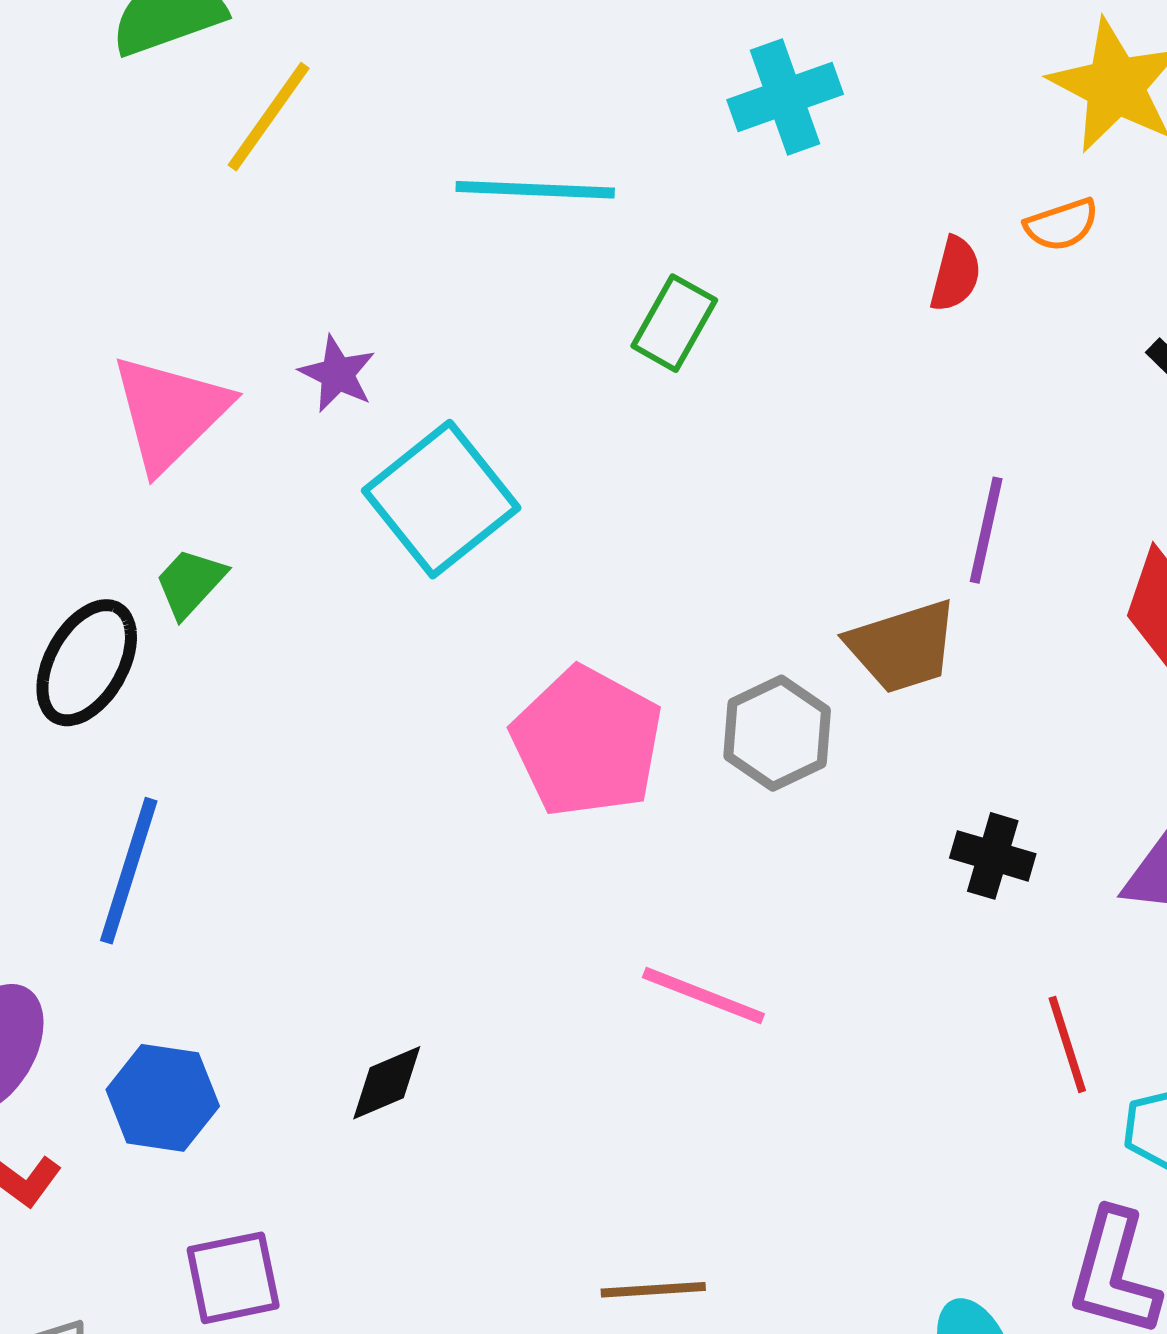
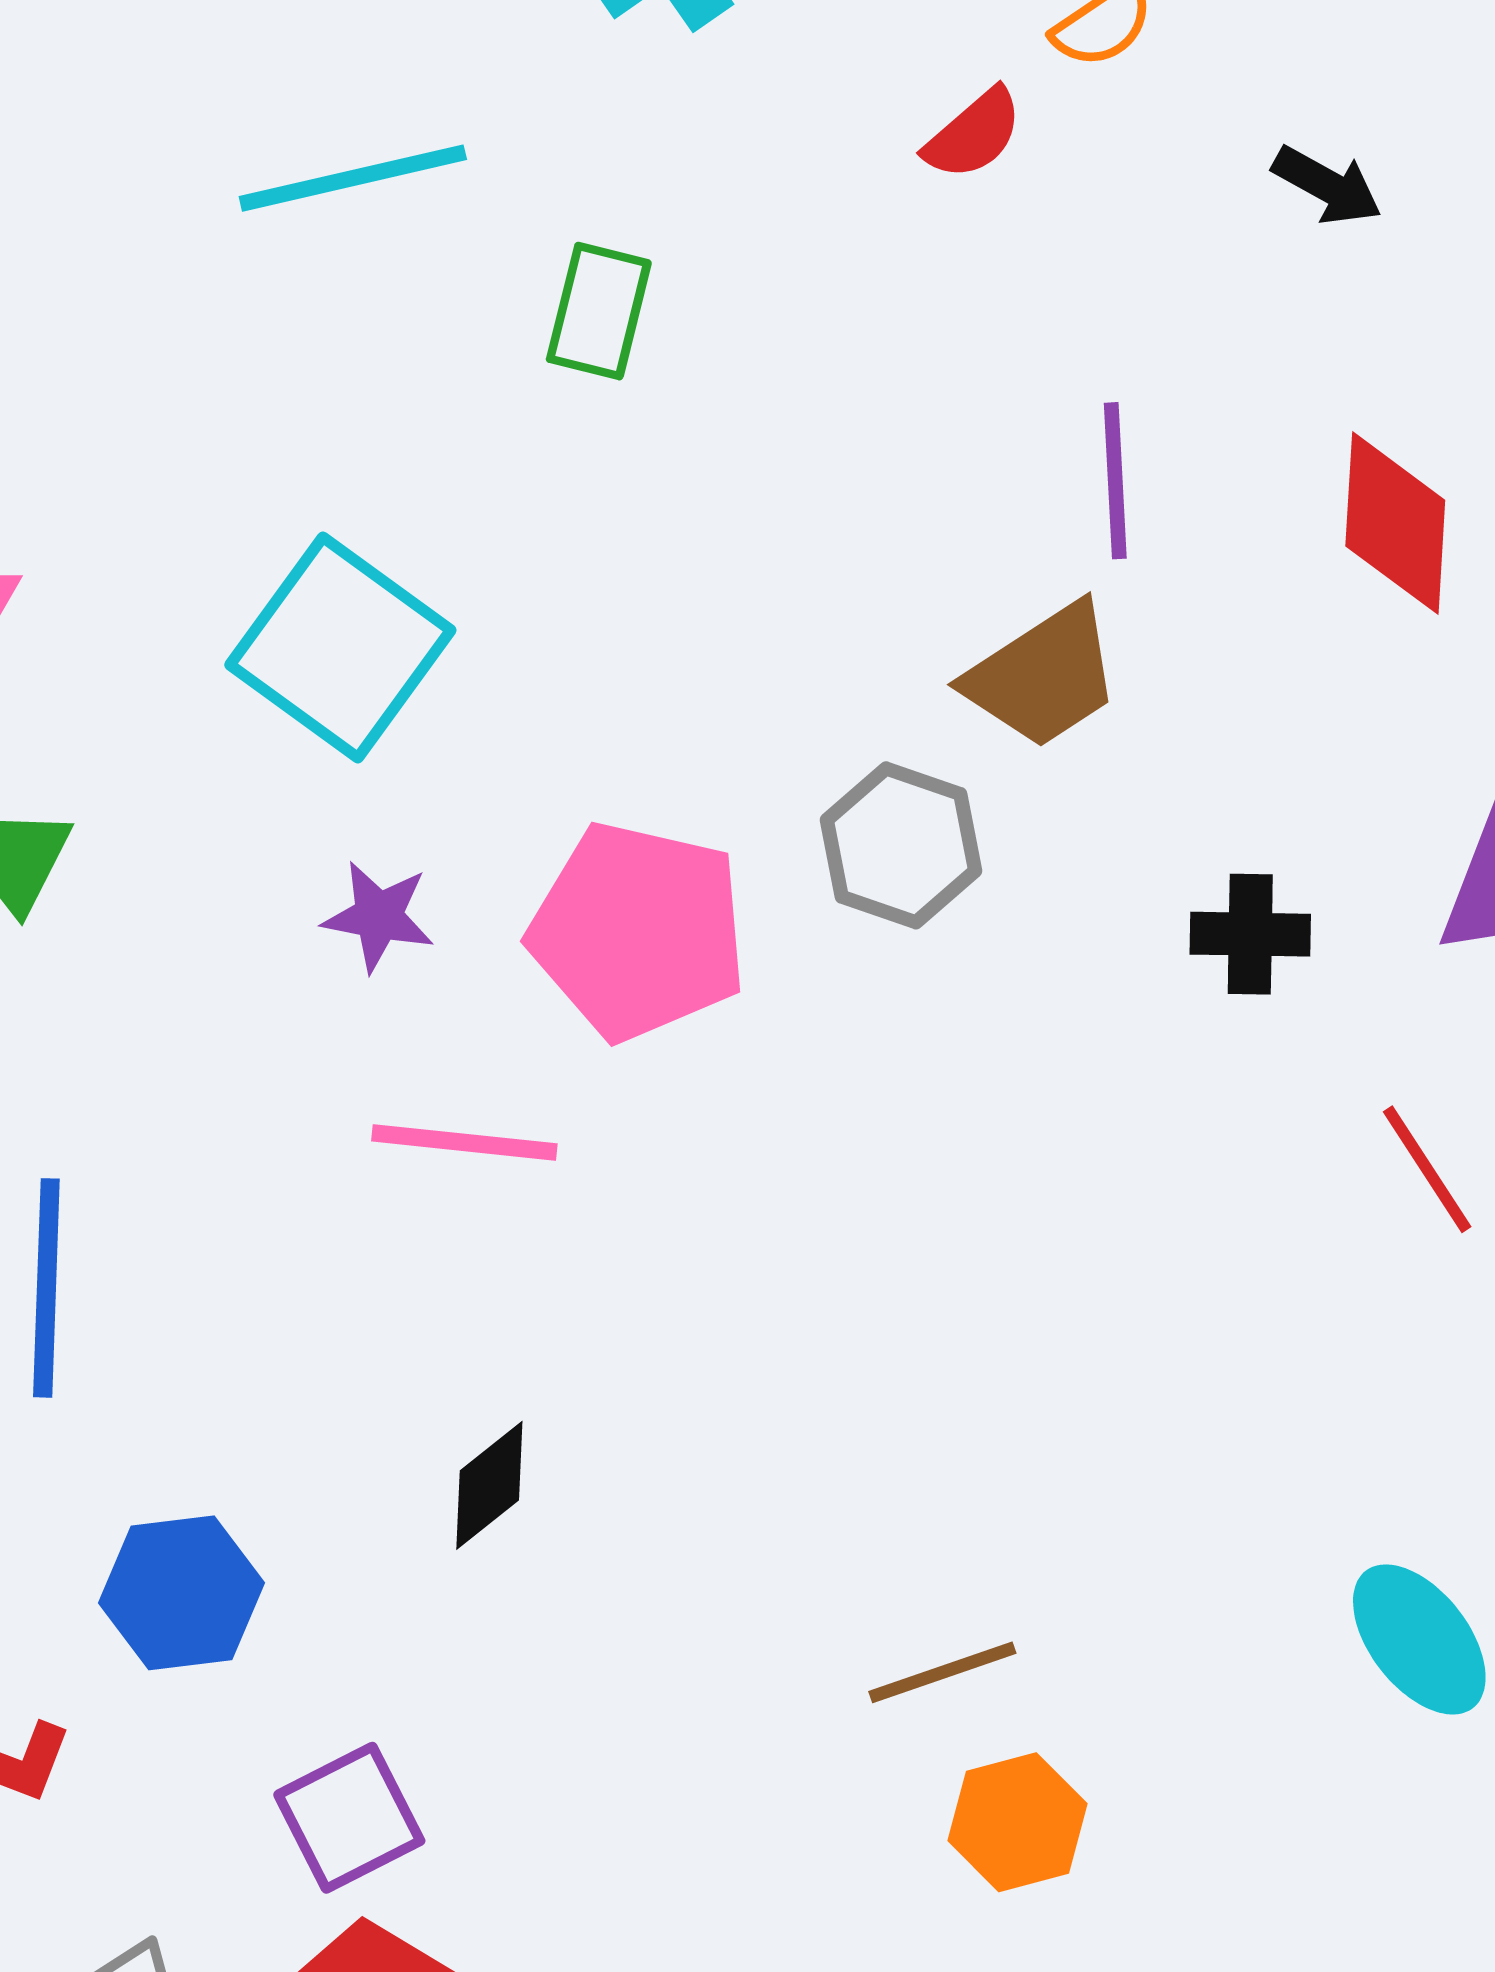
red semicircle: (955, 274) -> (974, 134), turned 50
purple star: (337, 374) -> (379, 916), moved
pink line: (703, 996) -> (464, 1142), moved

